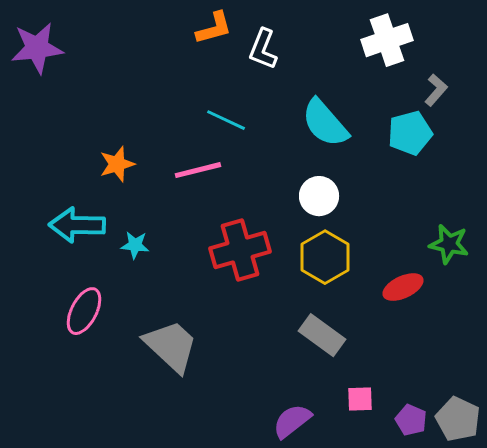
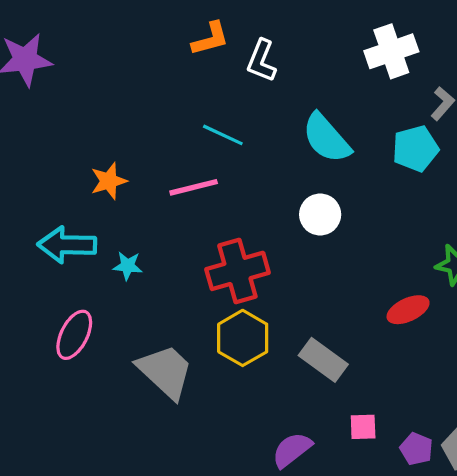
yellow hexagon: (325, 257) -> (243, 338), moved

